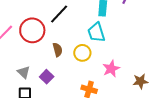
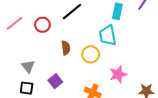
red circle: (32, 30) -> (42, 25), size x0.6
purple square: (47, 77) -> (55, 81), moved

